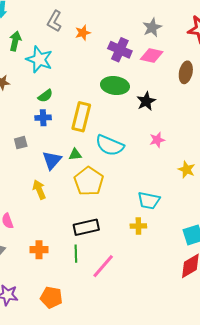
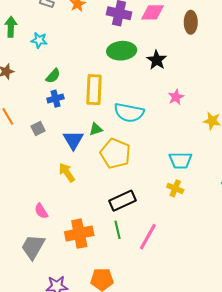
cyan star: (39, 59) -> (39, 40), size x0.6
yellow cross: (138, 226) -> (175, 188), turned 35
orange cross: (39, 250) -> (79, 234), size x1.5

